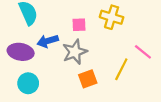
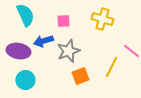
pink square: (79, 25) -> (63, 21), moved

